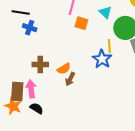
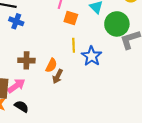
yellow line: (109, 46) -> (74, 45), moved
orange semicircle: (64, 69) -> (51, 65), turned -32
pink arrow: (31, 89) -> (16, 86), turned 60

